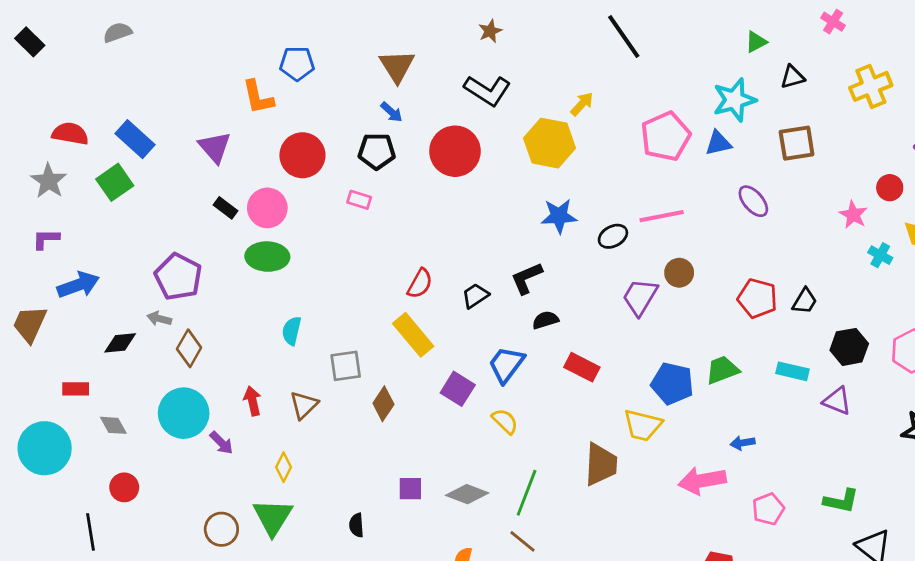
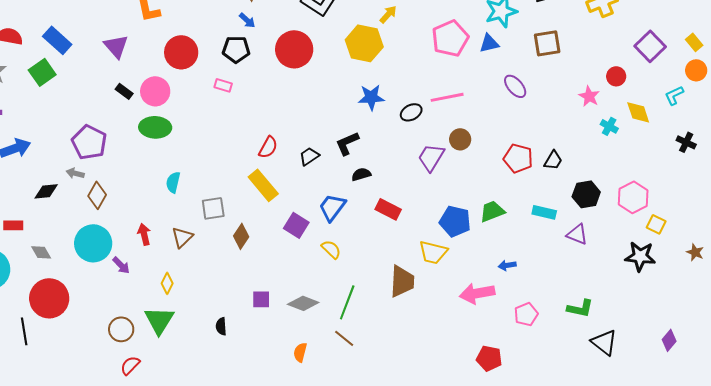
red circle: (124, 487) -> (49, 298), size x1.8

